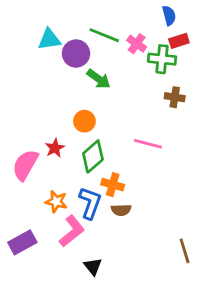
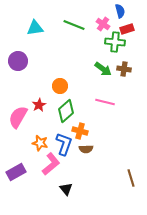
pink cross: (137, 44) -> (103, 24), moved
purple circle: (76, 54) -> (18, 61), moved
green arrow: (99, 79) -> (103, 69), moved

